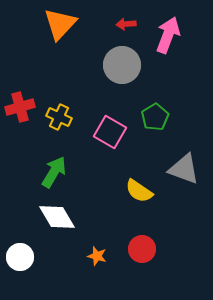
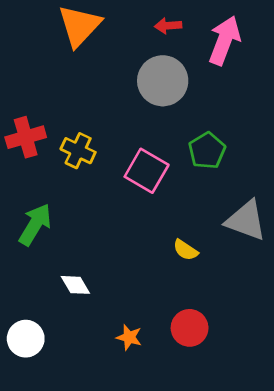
green arrow: (54, 172) -> (35, 224), moved
yellow semicircle: (139, 191) -> (186, 250), size x0.7
white diamond: (57, 217) -> (75, 285), size x0.6

